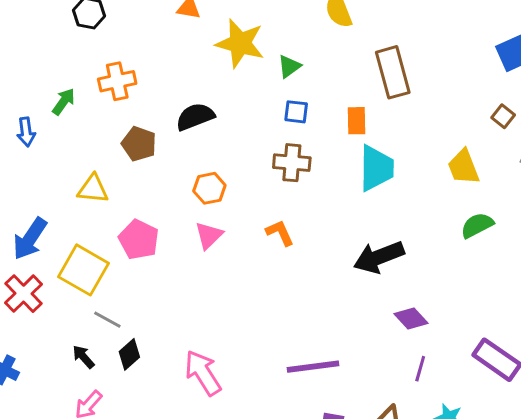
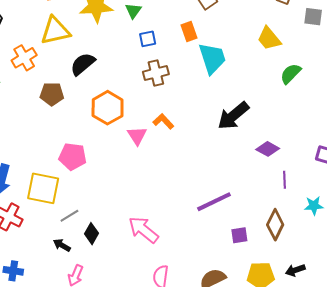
orange hexagon: (209, 188) -> (108, 108), size x1.5
yellow triangle: (93, 189) -> (55, 31), moved, size x1.4
pink triangle: (209, 235) -> (137, 136), moved
gray line: (107, 320) -> (69, 216), turned -42

